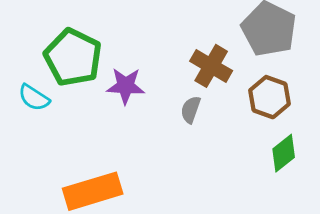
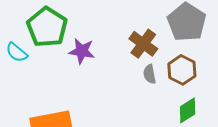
gray semicircle: (191, 110) -> (150, 74), moved, turned -36

